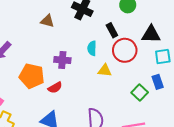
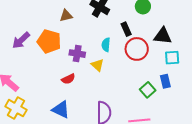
brown triangle: (47, 21) -> (66, 16), turned -32
yellow triangle: (105, 70) -> (97, 65), moved, turned 32
orange pentagon: (32, 76) -> (49, 41), moved

